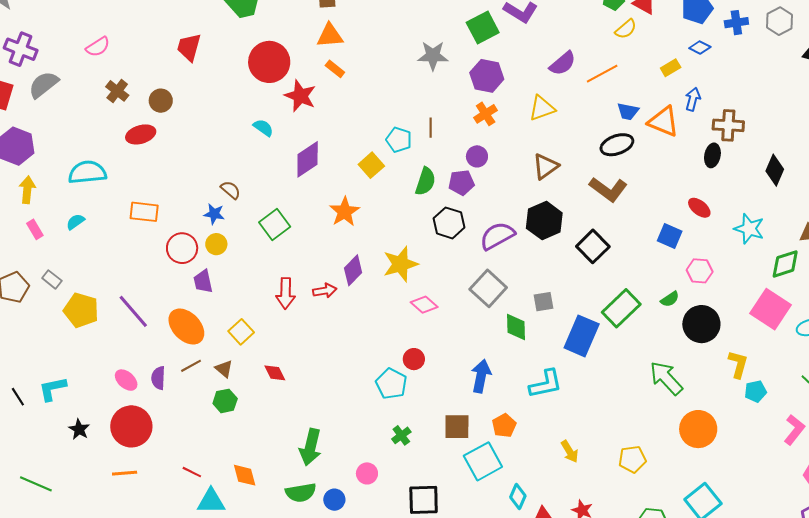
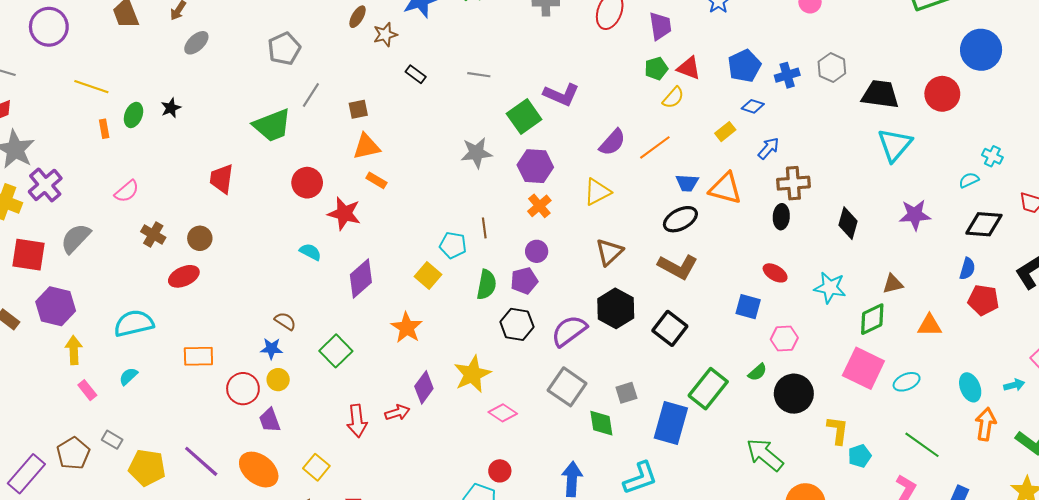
purple cross: (21, 49) -> (45, 185), moved, turned 36
red circle: (269, 62) -> (307, 183), size x0.7
blue arrow: (693, 99) -> (769, 148), moved, turned 35

